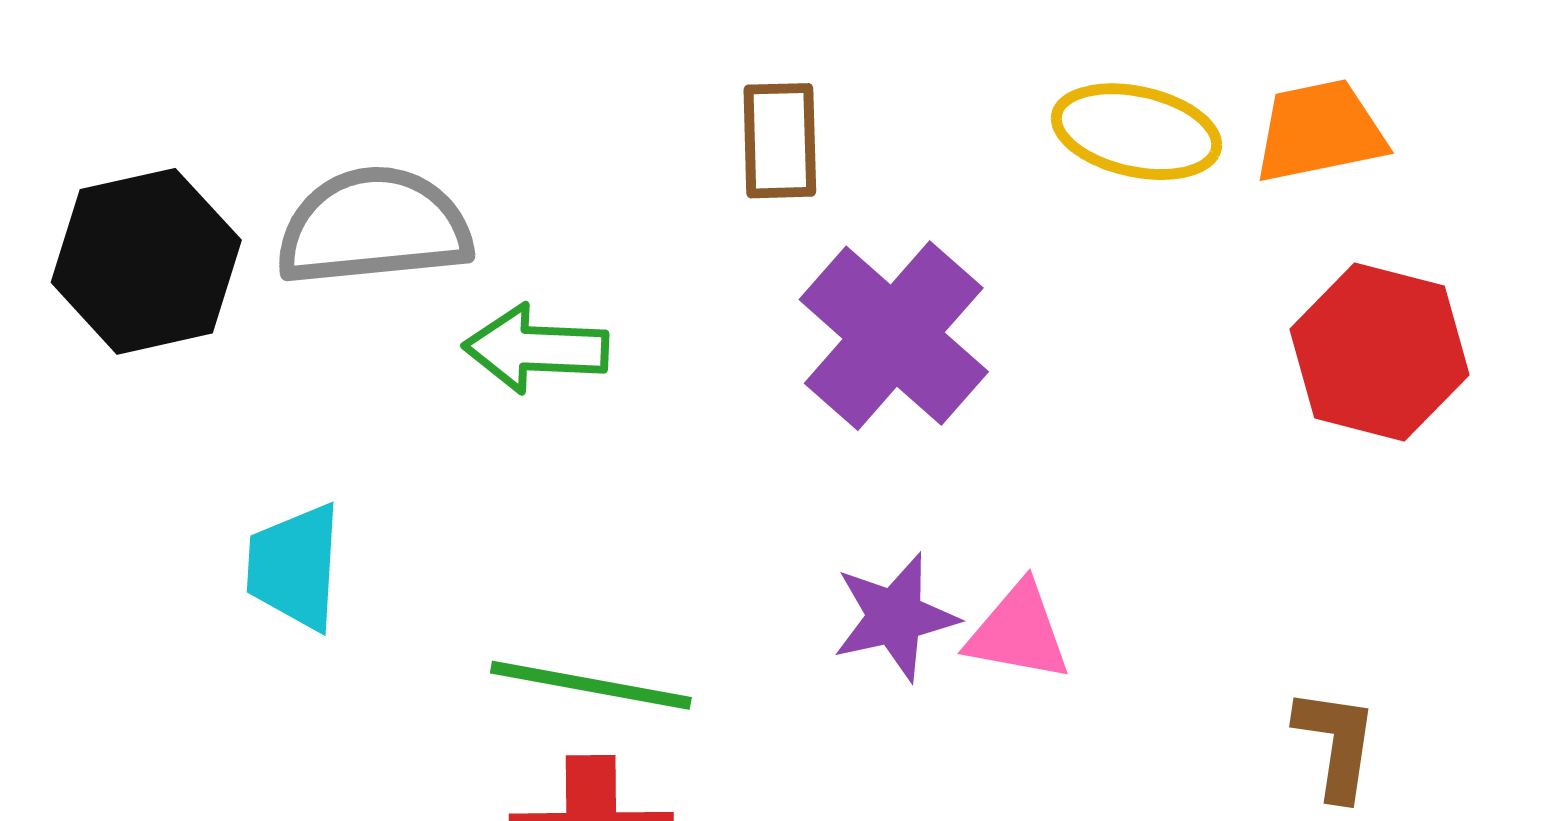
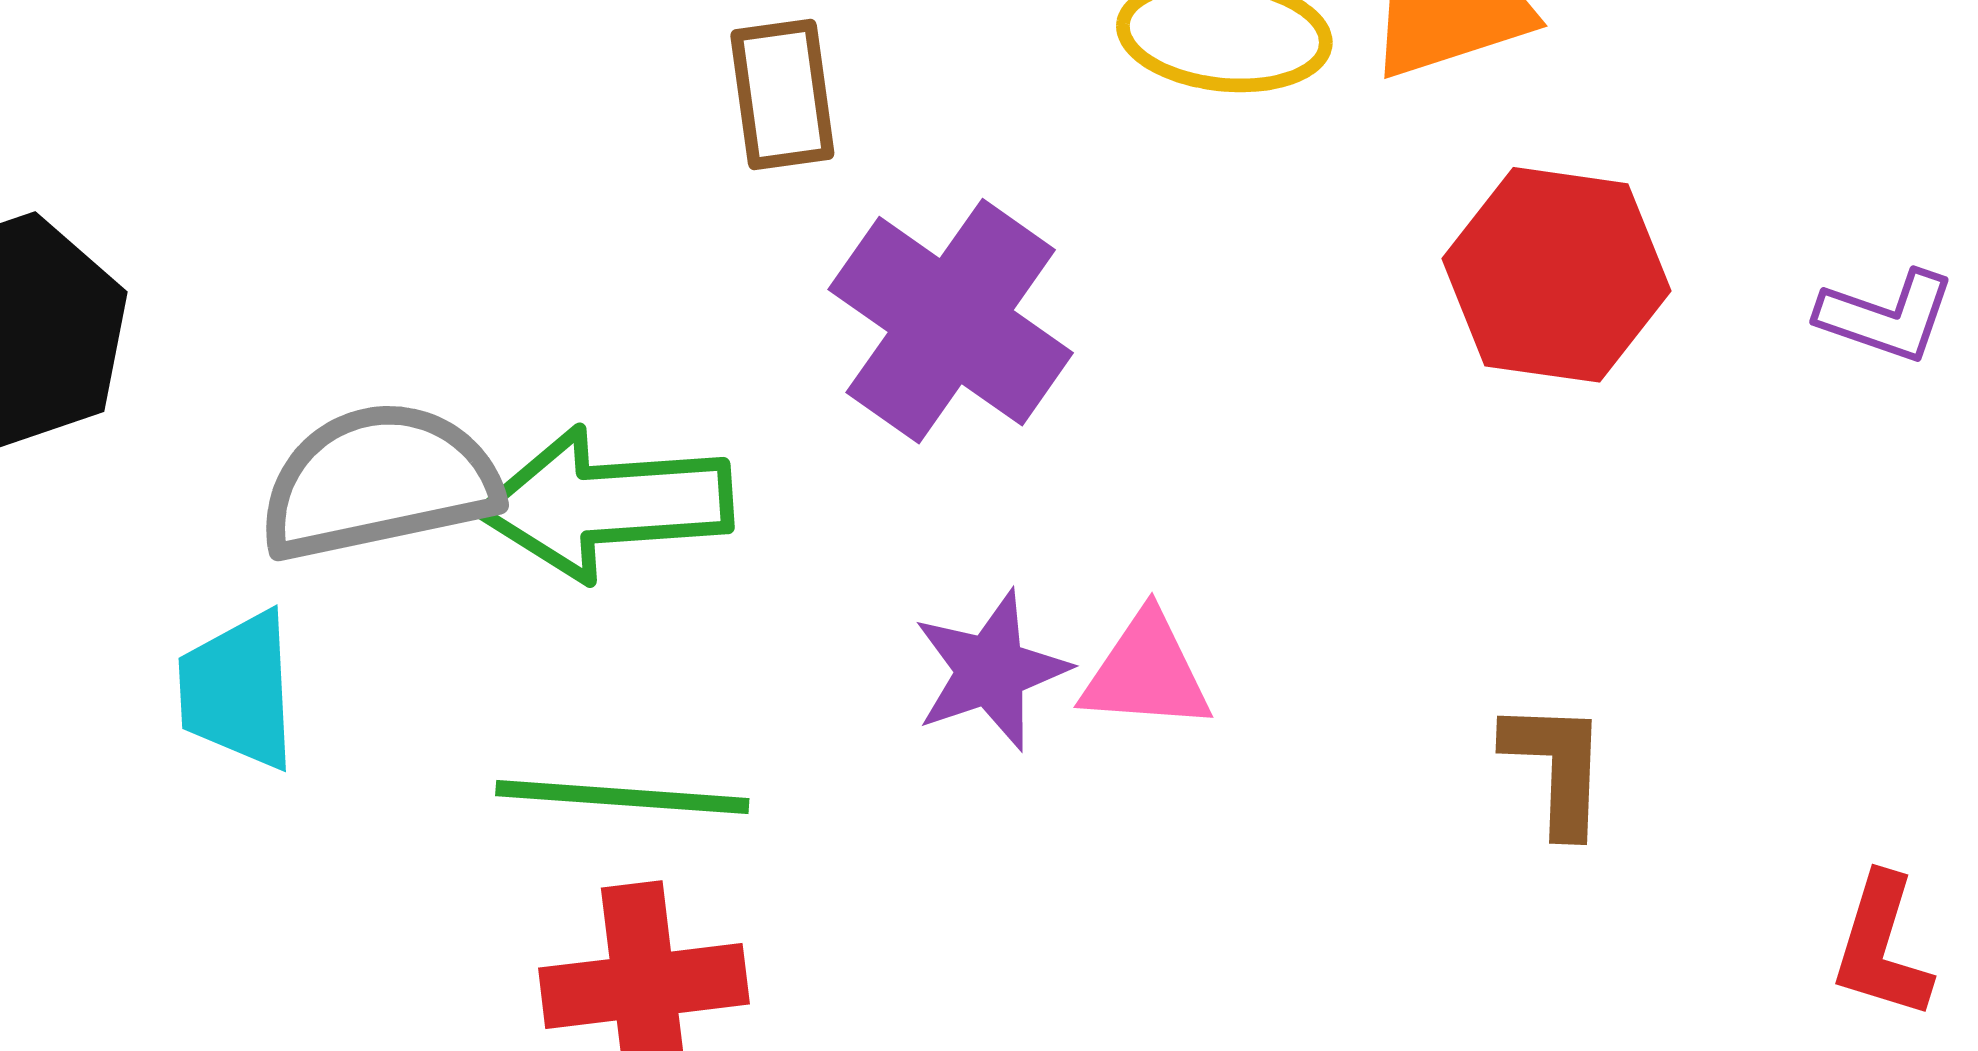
gray semicircle: (374, 227) -> (379, 482), moved
green arrow: (536, 349) -> (606, 504), moved, size x1.4

